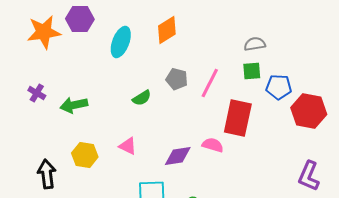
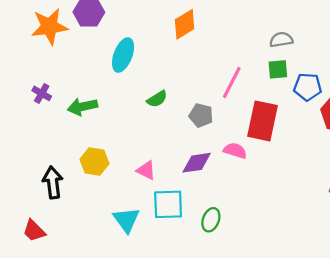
cyan ellipse: (121, 42) -> (123, 55), moved
gray pentagon: (177, 79) -> (201, 115), moved
pink triangle: (128, 146) -> (146, 170), moved

